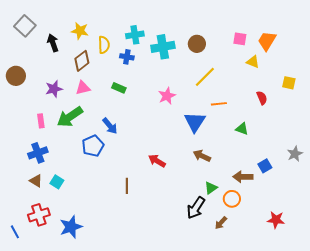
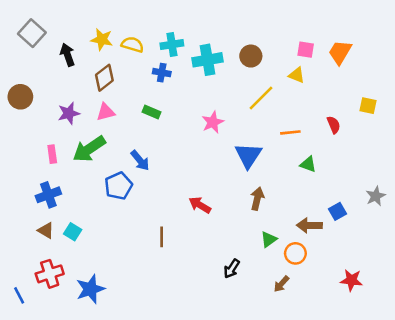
yellow semicircle: (104, 45) -> (132, 45), moved, turned -72
yellow triangle: (253, 62) -> (297, 75), moved
orange line: (219, 104) -> (290, 132), moved
brown arrow: (202, 156) -> (257, 199), turned 78
black arrow: (196, 208) -> (232, 269), moved, size x0.7

